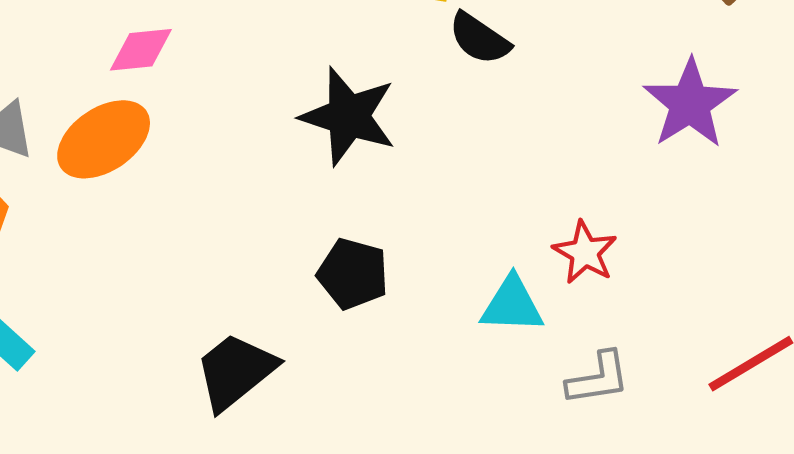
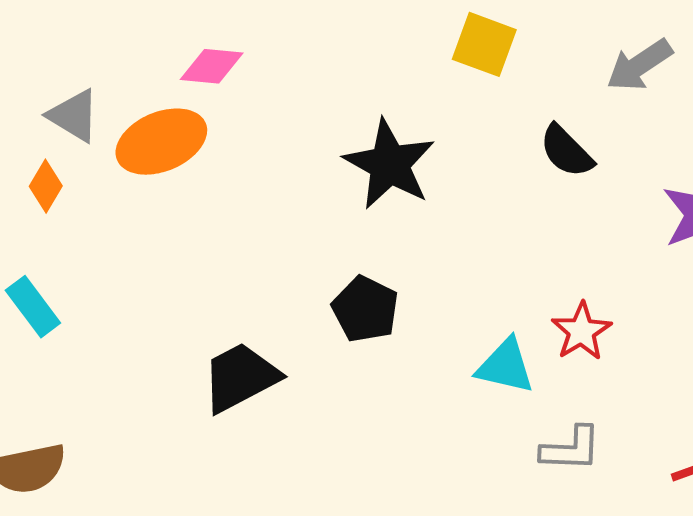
black semicircle: (479, 39) -> (566, 151), moved

